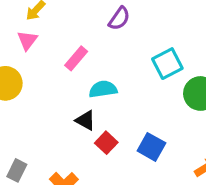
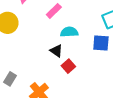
blue square: (151, 147) -> (101, 43), moved, turned -30

